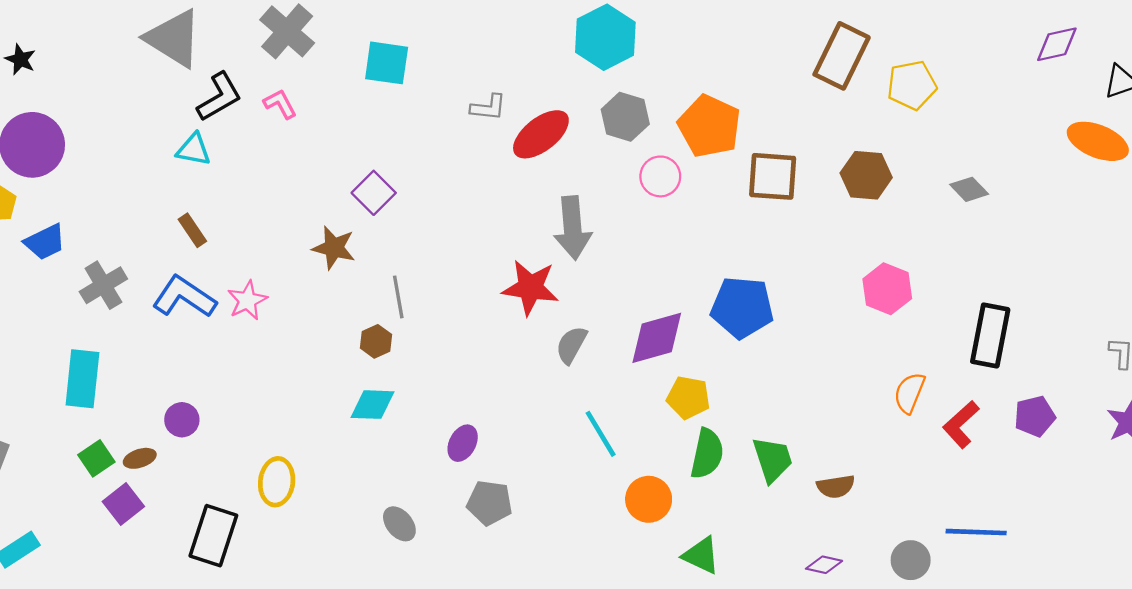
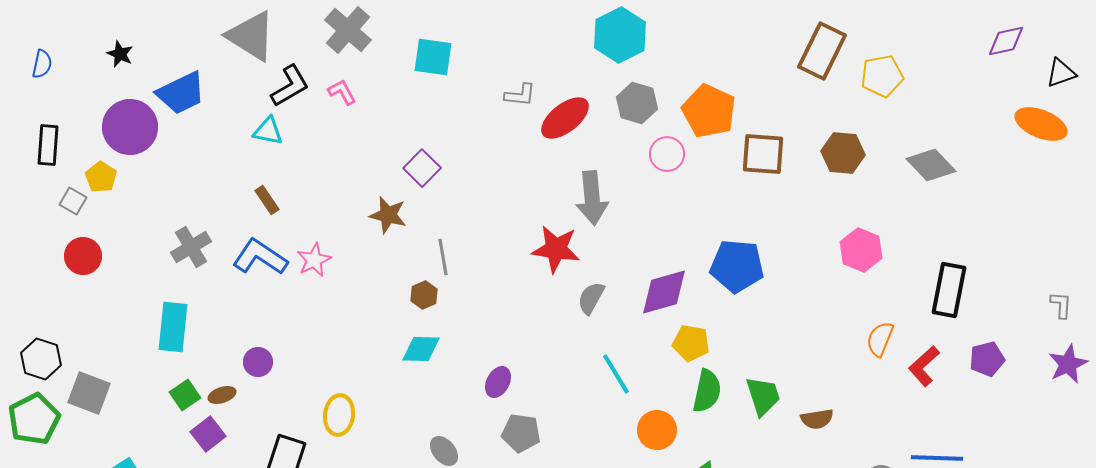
gray diamond: (969, 189) -> (931, 165), size x1.5
blue trapezoid: (45, 242) -> (181, 93), moved, size x1.4

